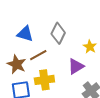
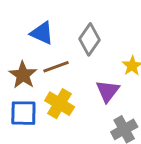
purple triangle: (76, 66) -> (108, 91), turned -30
yellow cross: (44, 80) -> (60, 104), turned 30

